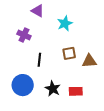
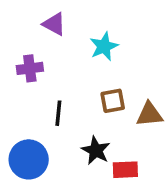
purple cross: (24, 35) -> (30, 68), turned -32
black star: (53, 89) -> (96, 150), moved

